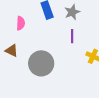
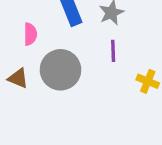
gray circle: (41, 63) -> (60, 70), moved

